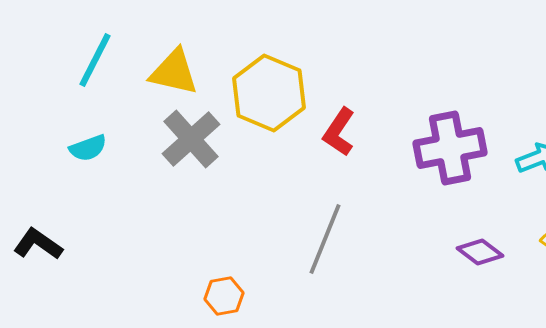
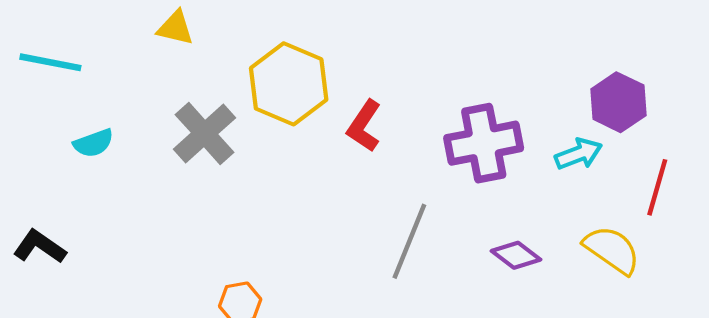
cyan line: (95, 60) -> (50, 62), moved, turned 74
yellow triangle: (174, 72) -> (175, 28), moved, size x0.7
gray line: (325, 239) -> (409, 241), moved

